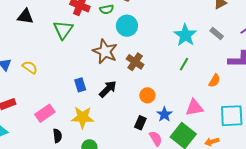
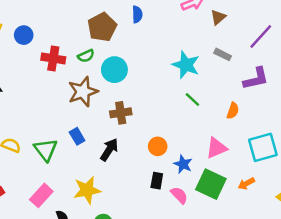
green triangle: (63, 30) -> (46, 150), moved
brown star: (105, 51) -> (83, 92), moved, turned -30
brown cross: (135, 62) -> (121, 113), moved, turned -30
green line: (184, 64) -> (192, 100), turned -64
blue rectangle: (80, 85) -> (77, 136), moved

